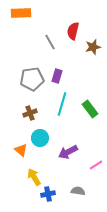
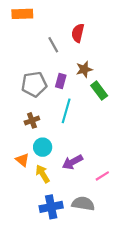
brown star: (93, 47) -> (84, 69), moved
green rectangle: (90, 109) -> (99, 91), moved
yellow arrow: (34, 177) -> (43, 174), moved
gray semicircle: (78, 191) -> (83, 204), size x1.5
blue cross: (48, 194) -> (51, 207), size x1.5

